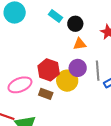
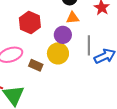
purple circle: (78, 68) -> (63, 35), moved
red hexagon: (49, 70) -> (30, 23), moved

